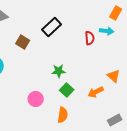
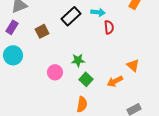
cyan arrow: (107, 31) -> (98, 12), moved
brown square: (23, 42) -> (42, 31), turned 32
pink circle: (36, 99) -> (55, 72), moved

